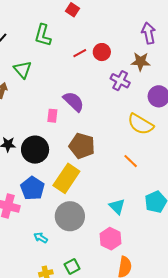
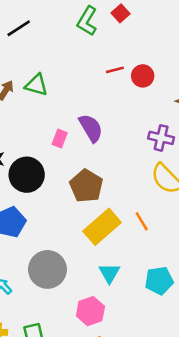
green L-shape: (43, 35) -> (87, 21), moved
green triangle: (22, 70) -> (36, 85), moved, turned -48
purple cross: (120, 81) -> (161, 138), moved, turned -30
yellow rectangle: (66, 178) -> (102, 227), moved

